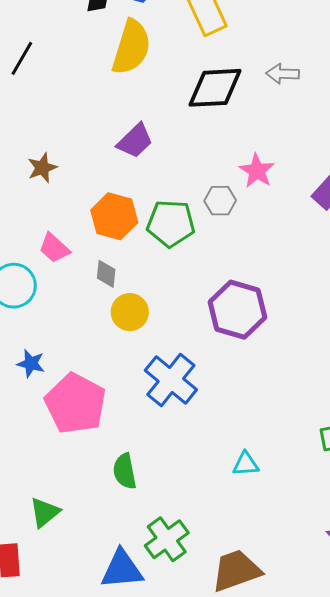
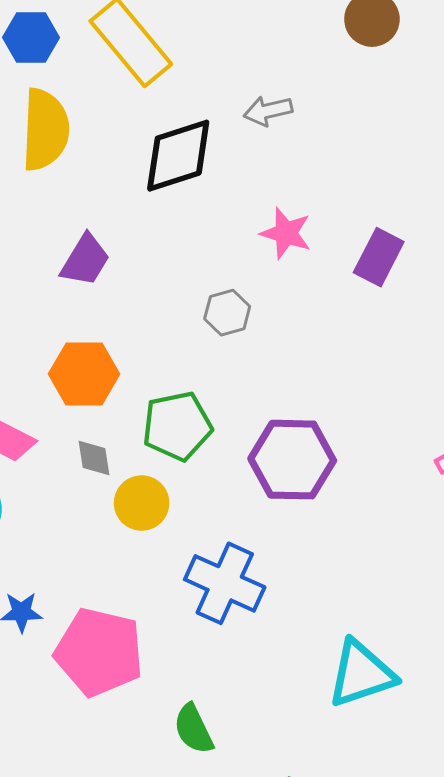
pink star: (257, 171) -> (286, 233), moved
green pentagon: (171, 223) -> (177, 426), moved
cyan triangle: (246, 464) -> (361, 674), size x1.8

